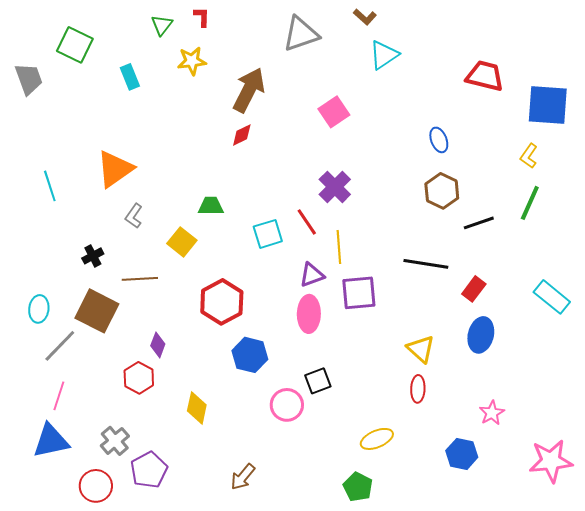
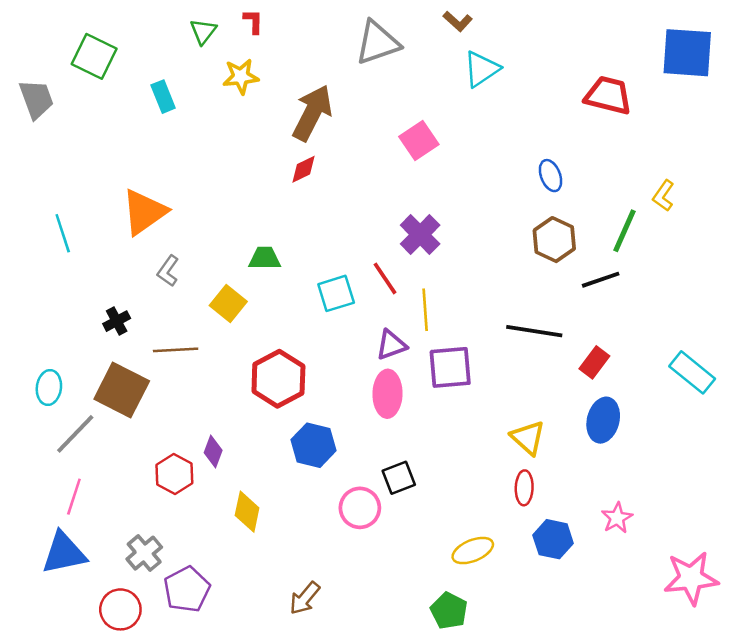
blue square: (548, 105) -> (687, 53), moved
green line: (530, 203) -> (624, 231), moved
purple diamond: (158, 345) -> (213, 451), moved
blue hexagon: (462, 454) -> (553, 539), moved

